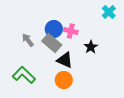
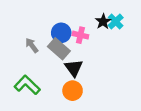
cyan cross: (109, 12) -> (116, 22), moved
black star: (91, 47) -> (103, 22), moved
black triangle: (65, 60) -> (74, 68), turned 30

